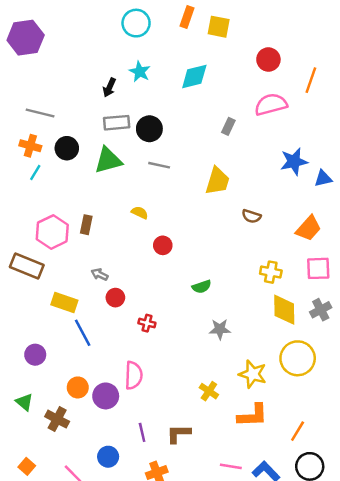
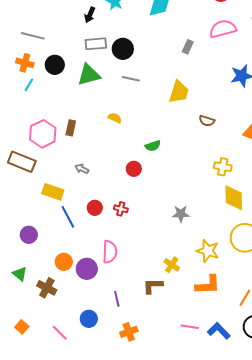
red circle: (163, 245) -> (134, 169), moved
green semicircle: (202, 287) -> (153, 146), moved
red circle: (115, 298) -> (95, 208), moved
brown L-shape: (179, 434) -> (153, 286), moved

